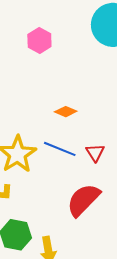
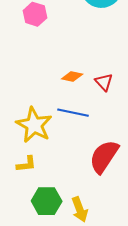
red triangle: (95, 153) -> (104, 82), moved

